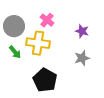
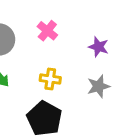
yellow cross: (38, 43) -> (50, 79), moved, size x0.6

